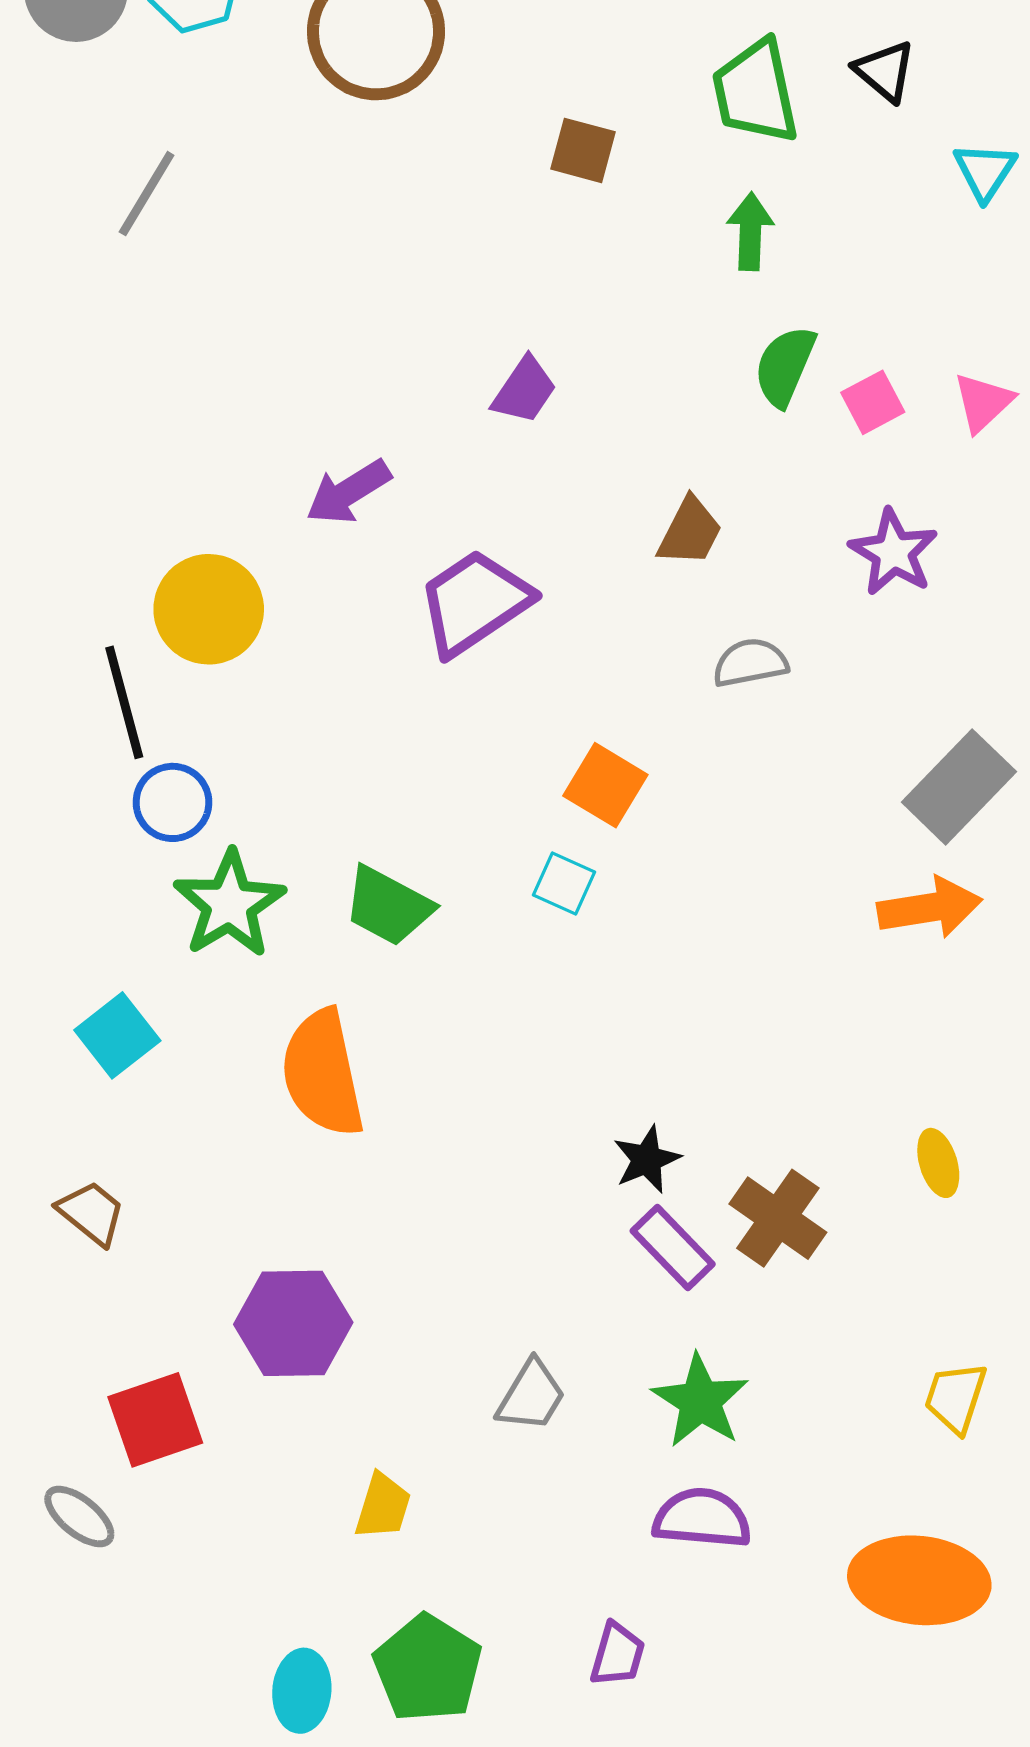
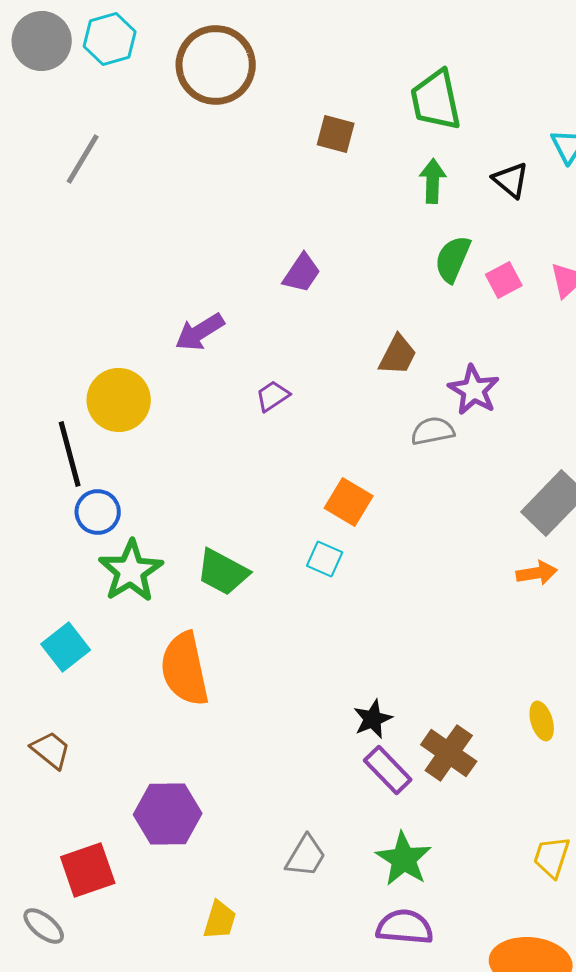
black triangle: (885, 71) -> (511, 180), moved
purple star: (893, 552) -> (474, 390), moved
purple trapezoid: (474, 602) -> (273, 396), size x0.5
orange arrow: (930, 908) -> (537, 573), size x0.7

